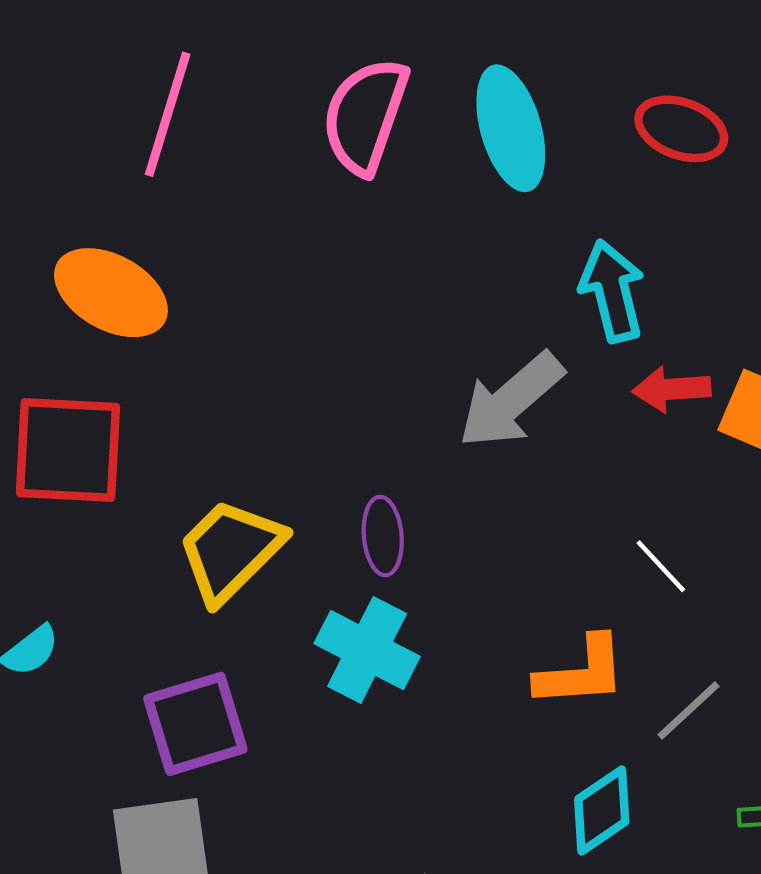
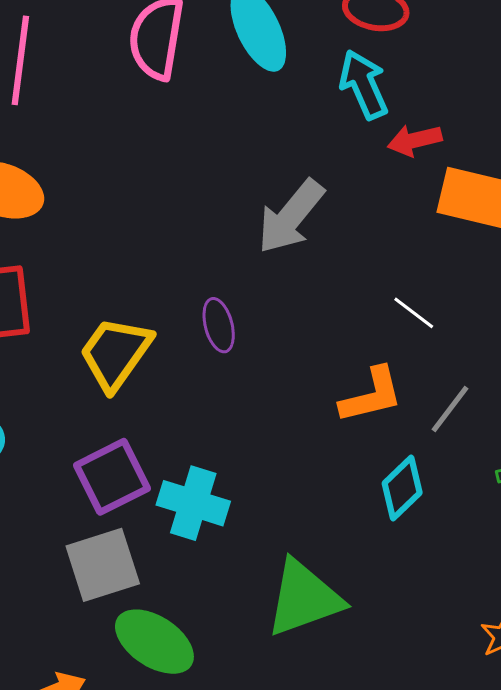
cyan arrow: (612, 291) -> (364, 85), moved
red arrow: (672, 389) -> (415, 140), moved
cyan cross: (367, 650) -> (193, 503), moved

